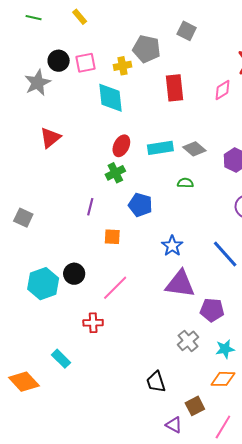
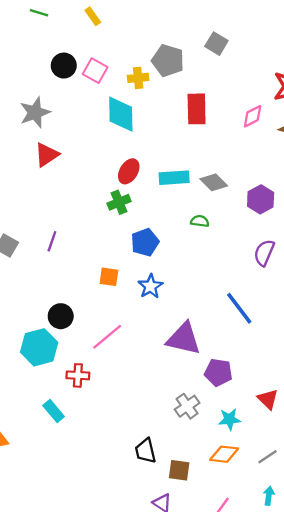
pink square: (86, 63) -> (95, 71), turned 35
gray star: (37, 83) -> (35, 112), moved
blue pentagon: (140, 205) -> (145, 242), turned 30
purple line: (90, 207) -> (52, 241), moved
blue star: (172, 246) -> (150, 286), moved
cyan hexagon: (43, 284) -> (39, 347), moved
cyan rectangle: (61, 359) -> (54, 411), moved
brown square: (195, 406) -> (179, 470), moved, turned 30

